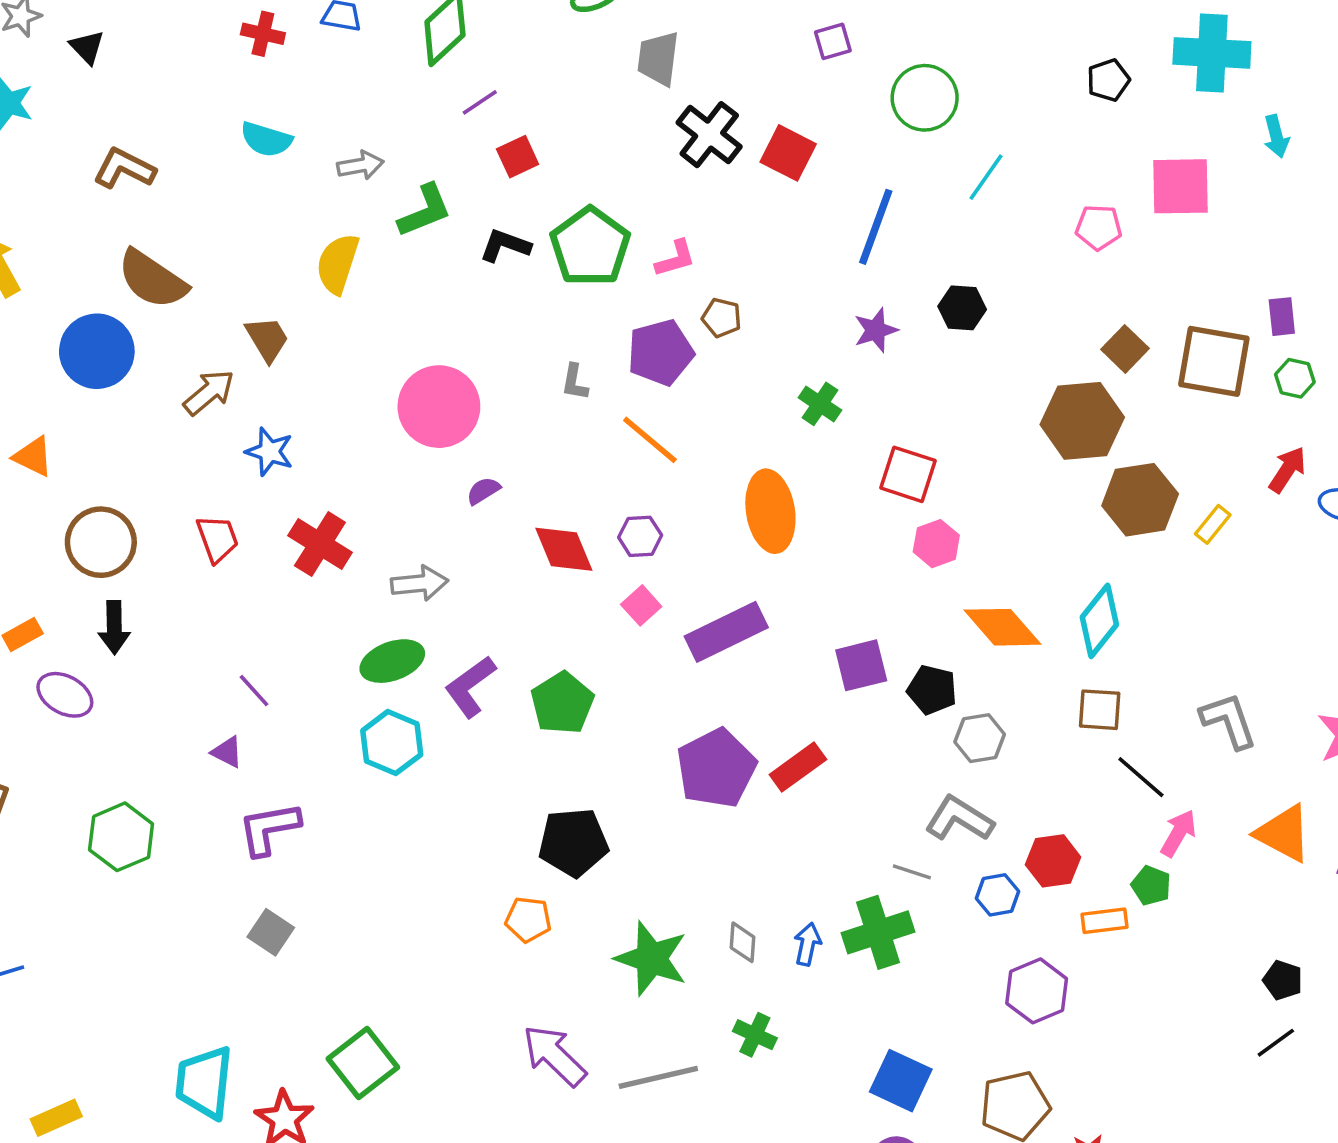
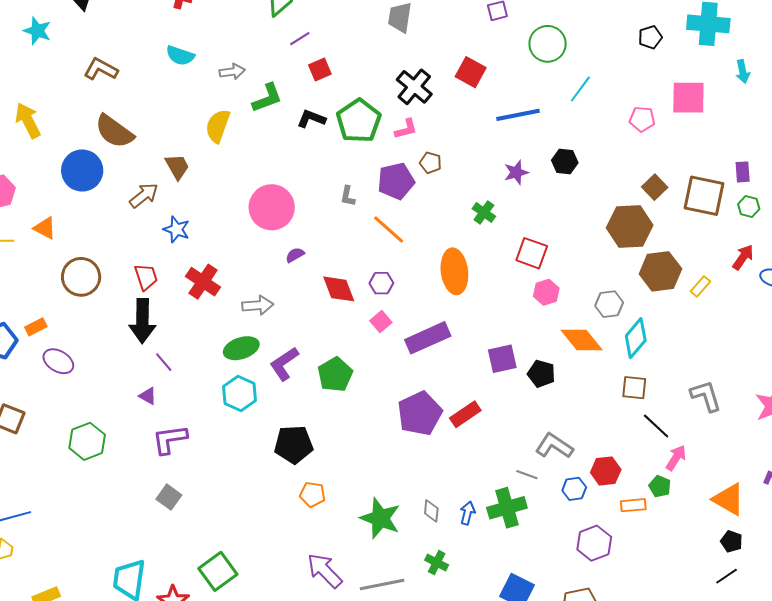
black cross: (709, 135) -> (414, 87), moved
blue line: (876, 227) -> (518, 115), turned 57
black arrow: (114, 627) -> (142, 321), moved, size x1.5
gray hexagon: (980, 738) -> (609, 304), moved
orange triangle: (1283, 833) -> (729, 499), moved
black pentagon: (573, 842) -> (294, 444), moved

